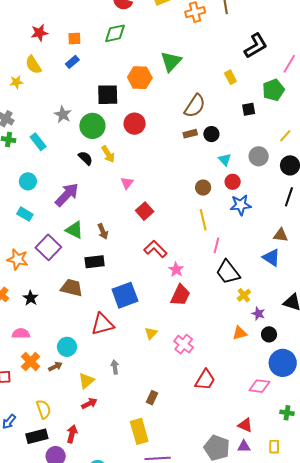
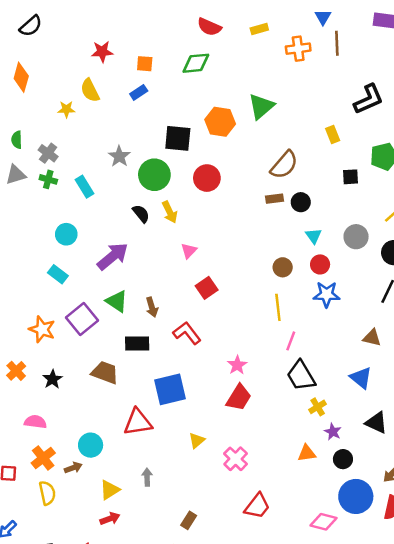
red L-shape: (155, 249) -> (187, 333), moved
blue triangle: (271, 258) -> (361, 378), moved
yellow semicircle: (44, 409) -> (47, 493), moved

